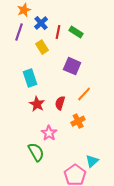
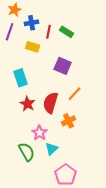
blue cross: (41, 23) -> (32, 23), turned 32
yellow rectangle: (42, 47) -> (33, 47), turned -40
red semicircle: (60, 103) -> (51, 103), size x1.5
cyan triangle: (92, 161) -> (52, 149), moved

